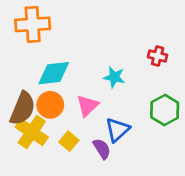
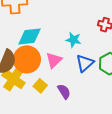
orange circle: (50, 105) -> (27, 59), size x1.4
blue triangle: (117, 130) -> (85, 63), moved

